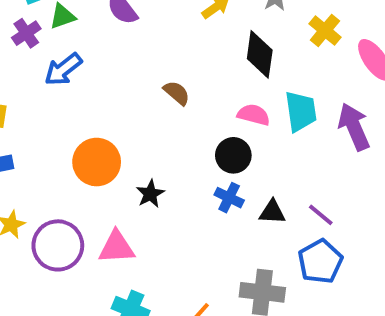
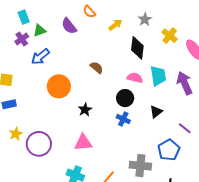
orange circle: (97, 162) -> (59, 86), moved
black star: (150, 194) -> (85, 110), moved
black triangle: (272, 212) -> (156, 112), moved, turned -40
purple line: (321, 215) -> (185, 128), moved
pink triangle: (117, 247) -> (83, 143), moved

